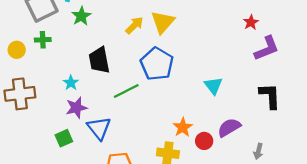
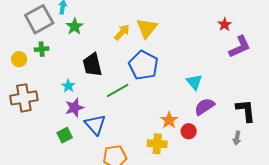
black L-shape: (270, 96) -> (246, 111), moved
purple semicircle: (229, 127) -> (204, 106), moved

